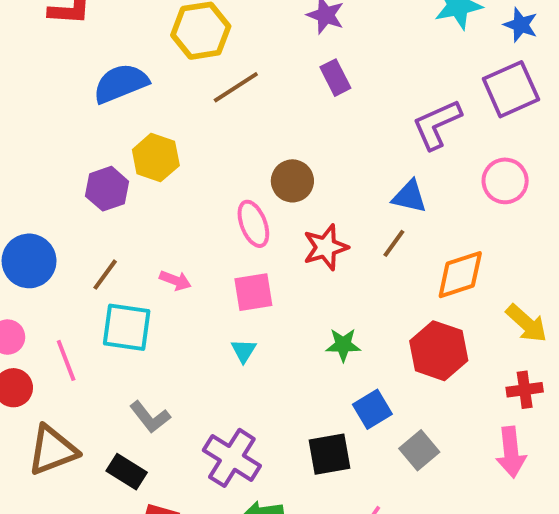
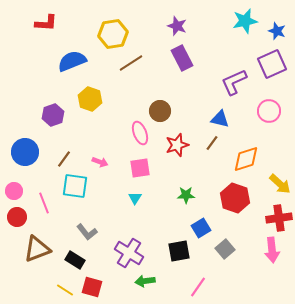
purple rectangle: (335, 78) -> (182, 58), size x1.4
purple hexagon: (107, 189) -> (53, 115), moved
red cross: (525, 390) -> (279, 218), size x1.4

